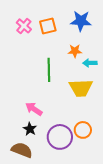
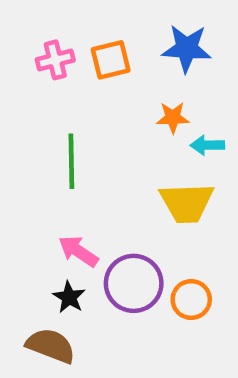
pink cross: (24, 26) -> (55, 60), turned 35
green line: (49, 70) -> (71, 161), moved
purple circle: (60, 137) -> (134, 283), moved

